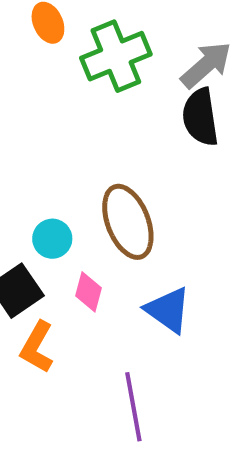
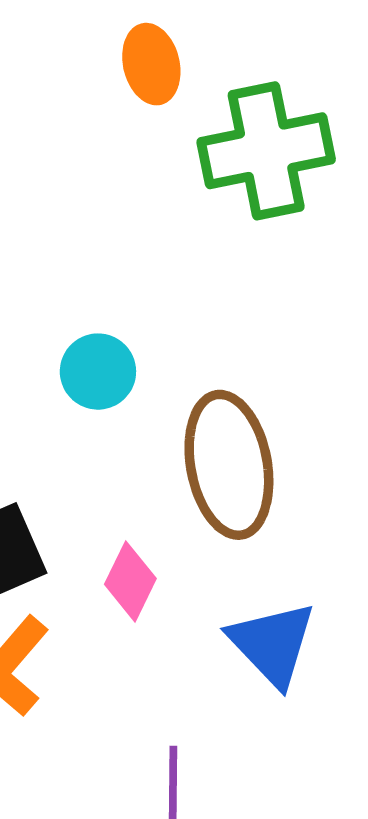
cyan circle: (52, 239) -> (98, 372), moved

